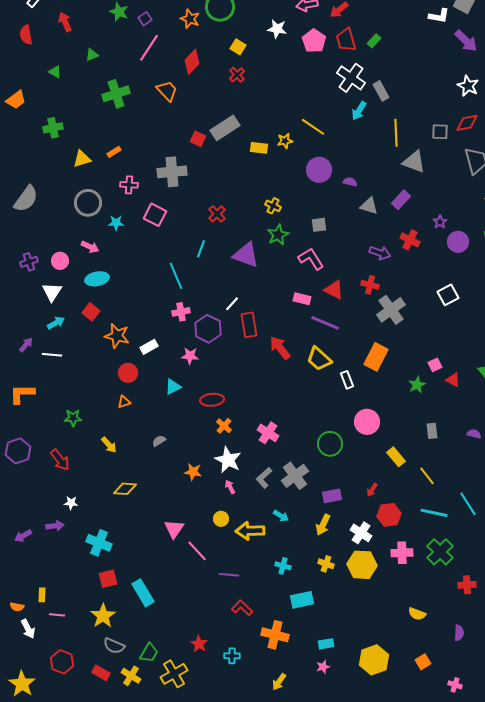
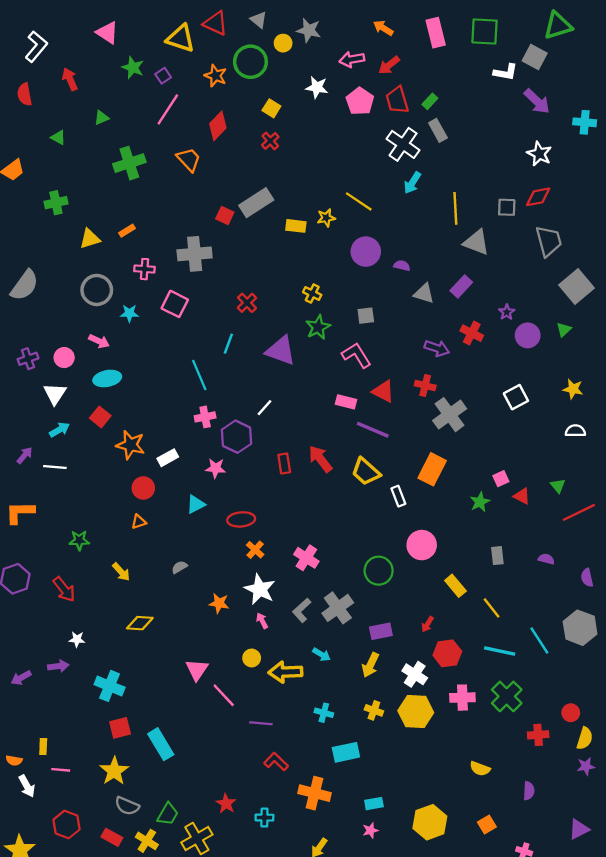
gray rectangle: (381, 91) -> (438, 130), moved
red rectangle: (249, 325) -> (284, 464), moved, size x0.7

